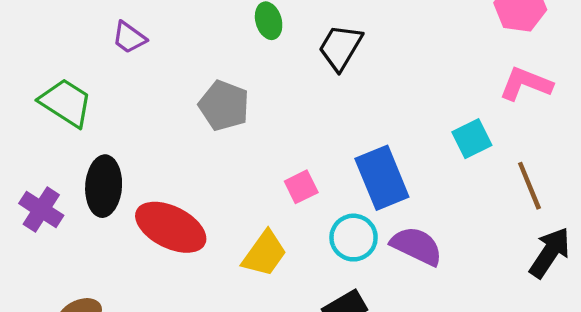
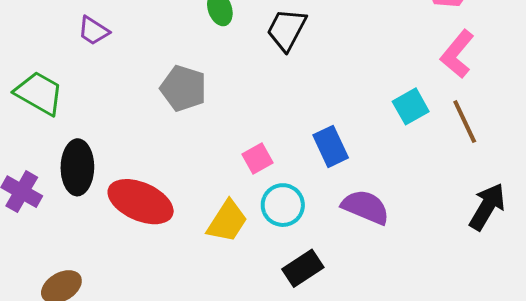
pink L-shape: (526, 84) -> (457, 54), turned -69
blue rectangle: (382, 178) -> (331, 146), size x0.7
brown line: (529, 186) -> (465, 122), moved
cyan circle: (354, 238) -> (283, 205), moved

